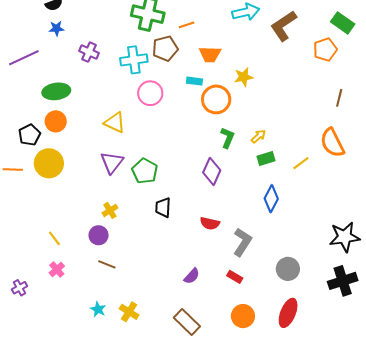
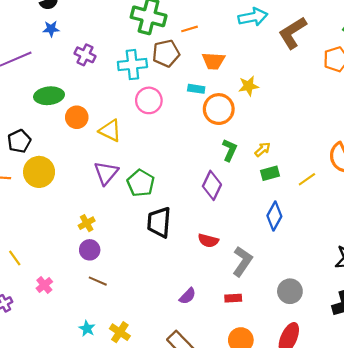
orange circle: (56, 121) -> (77, 117), moved
black trapezoid: (163, 207) -> (159, 222), size x1.4
yellow cross: (110, 210) -> (87, 223), moved
yellow line: (54, 238) -> (15, 258), moved
red rectangle: (235, 277) -> (233, 298), turned -35

